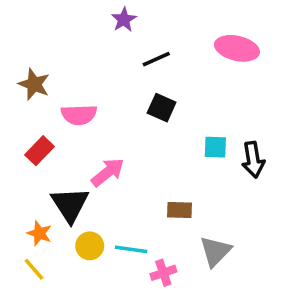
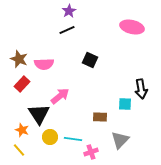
black line: (156, 59) -> (67, 30), moved
brown star: (34, 84) -> (19, 59), moved
cyan square: (215, 147) -> (125, 104), moved

